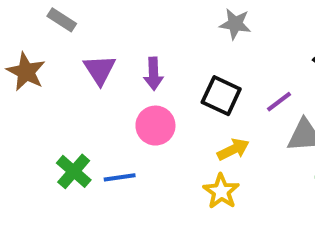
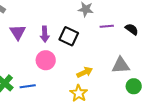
black square: (221, 96) -> (69, 36), moved
purple line: (279, 102) -> (107, 26), moved, turned 32

